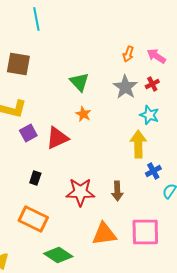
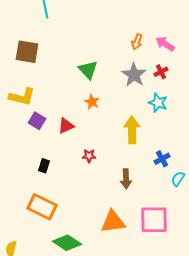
purple square: (28, 133) -> (37, 121), turned -30
red triangle: (57, 138) -> (66, 126), size x0.7
yellow arrow: (138, 144) -> (132, 130), moved
red star: (80, 192) -> (89, 156), moved, size x0.5

